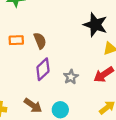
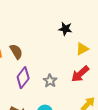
black star: (95, 25) -> (65, 29), size x0.6

